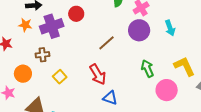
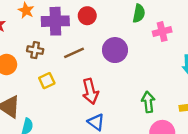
purple circle: (139, 30) -> (115, 50), moved
brown line: (107, 43) -> (74, 53), moved

